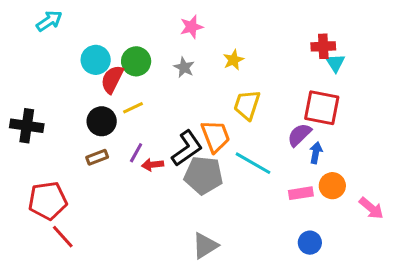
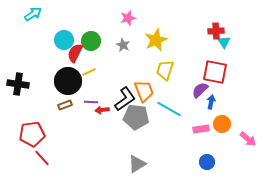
yellow star: (233, 60) -> (156, 40), size x1.6
black circle: (102, 121) -> (68, 81), size x1.4
purple line: (136, 153) -> (91, 102), turned 64

